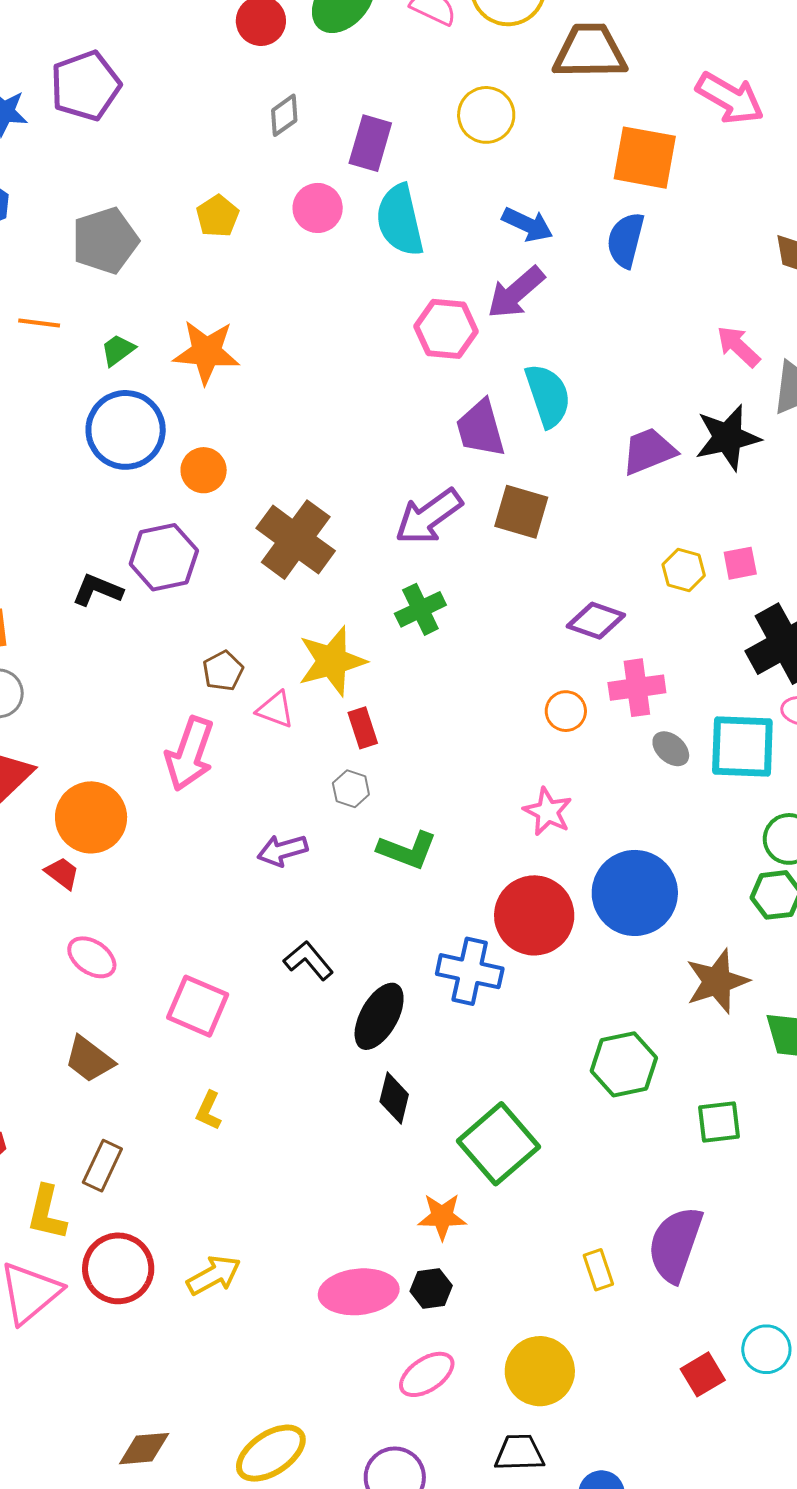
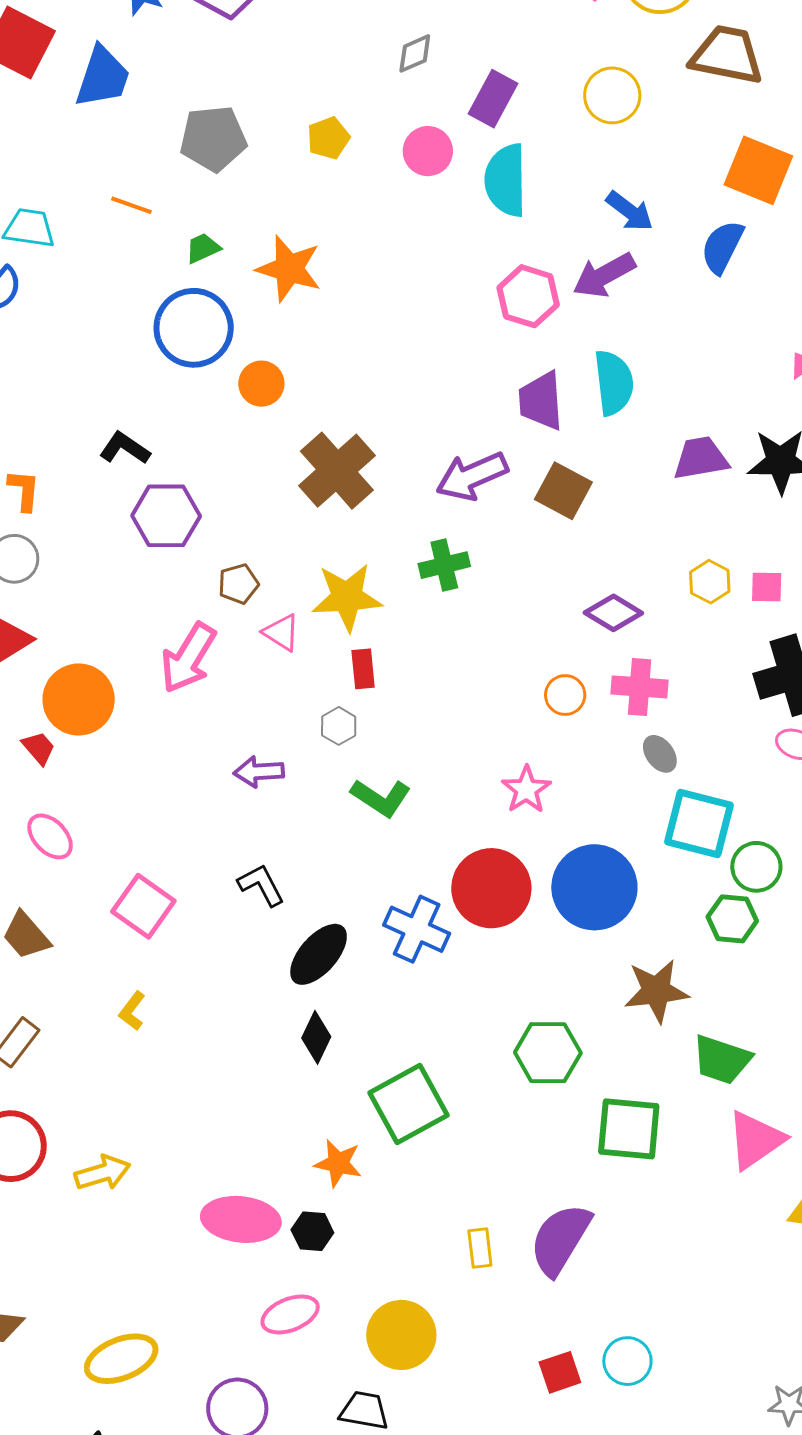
purple hexagon: (164, 557) -> (166, 516), moved
black L-shape: (97, 590) -> (125, 448), moved
cyan square: (742, 747) -> (699, 823), moved
green square: (719, 1122) -> (629, 1129), size x1.5

